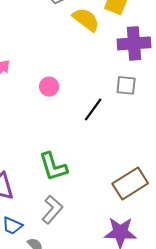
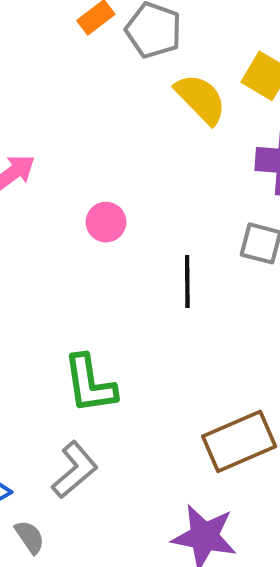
black line: (93, 109) -> (187, 282), turned -45

